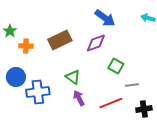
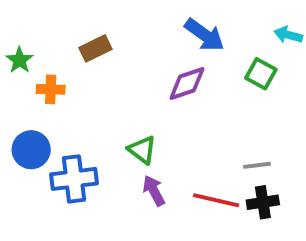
brown rectangle: (60, 40) -> (95, 48), moved, size x0.7
green square: (116, 66) -> (261, 74), moved
red line: (111, 103) -> (216, 200), turned 35
black cross: (144, 109) -> (263, 202), moved

